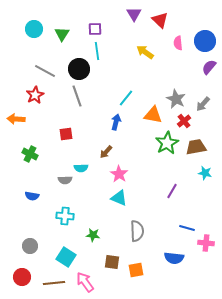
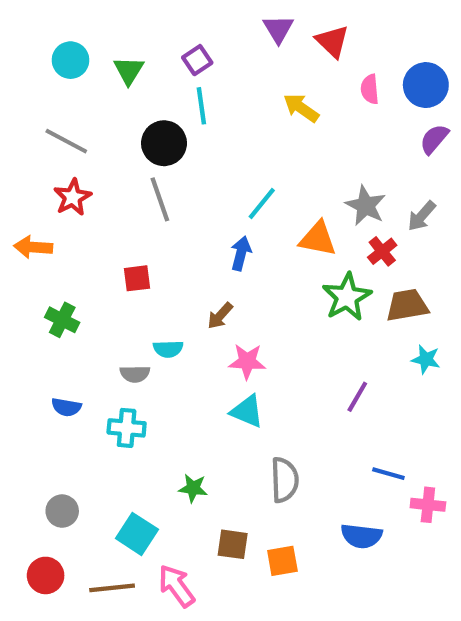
purple square: (95, 29) -> (197, 60), turned -32
gray line: (45, 71) -> (66, 141), moved
pink star: (119, 174) -> (247, 361), turned -30
cyan cross: (65, 216) -> (127, 428), moved

